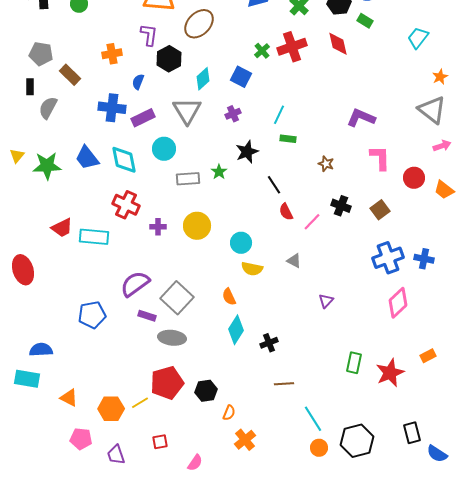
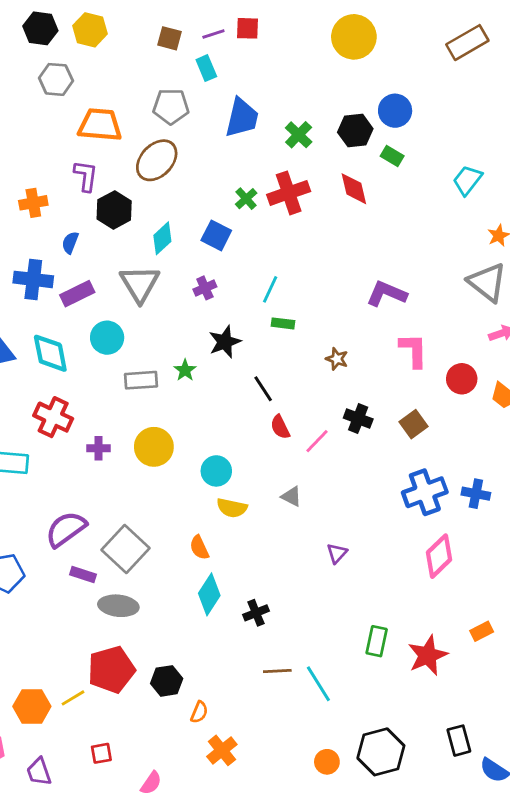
cyan line: (313, 419) -> (318, 684), moved

